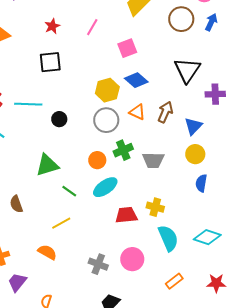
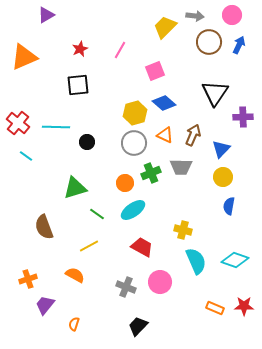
gray trapezoid: (153, 160) -> (181, 167), moved
brown semicircle: (16, 204) -> (44, 227), size x1.4
red trapezoid: (126, 215) -> (142, 247), moved, turned 35
orange rectangle: (174, 281) -> (215, 308), moved, turned 60

